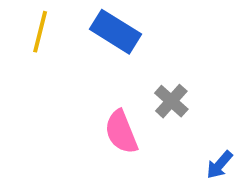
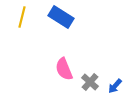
gray cross: (171, 101) -> (90, 82), moved

